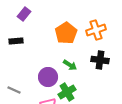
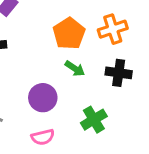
green arrow: (70, 65) -> (75, 68), moved
green cross: (67, 92) -> (94, 120), moved

